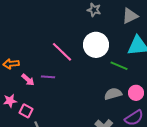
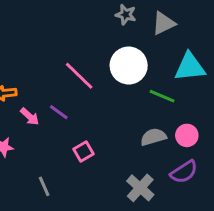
gray triangle: (130, 16) -> (164, 23), moved
purple line: (48, 77) -> (59, 112), turned 32
pink square: (26, 111) -> (83, 151), moved, turned 32

